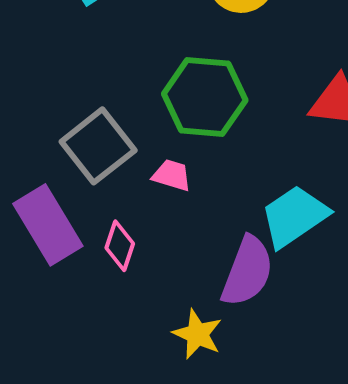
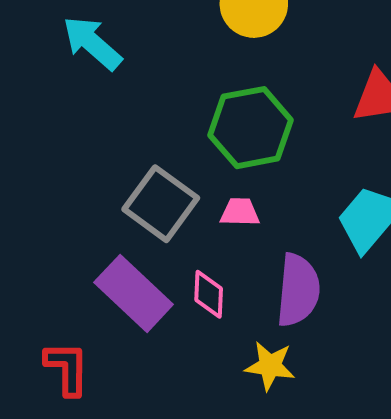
purple semicircle: (247, 271) -> (298, 290), moved
yellow star: (197, 334) -> (270, 366), moved

